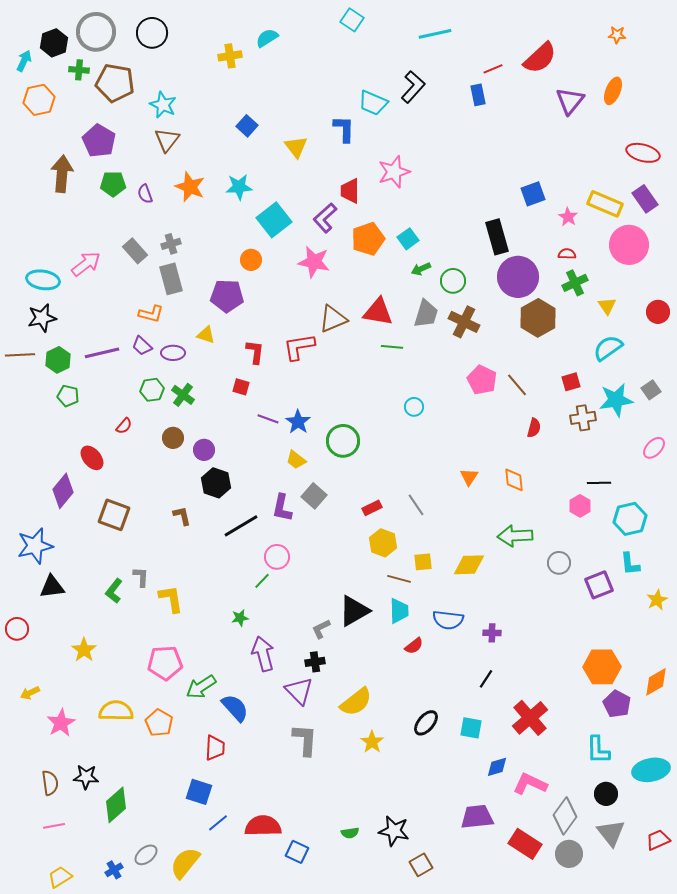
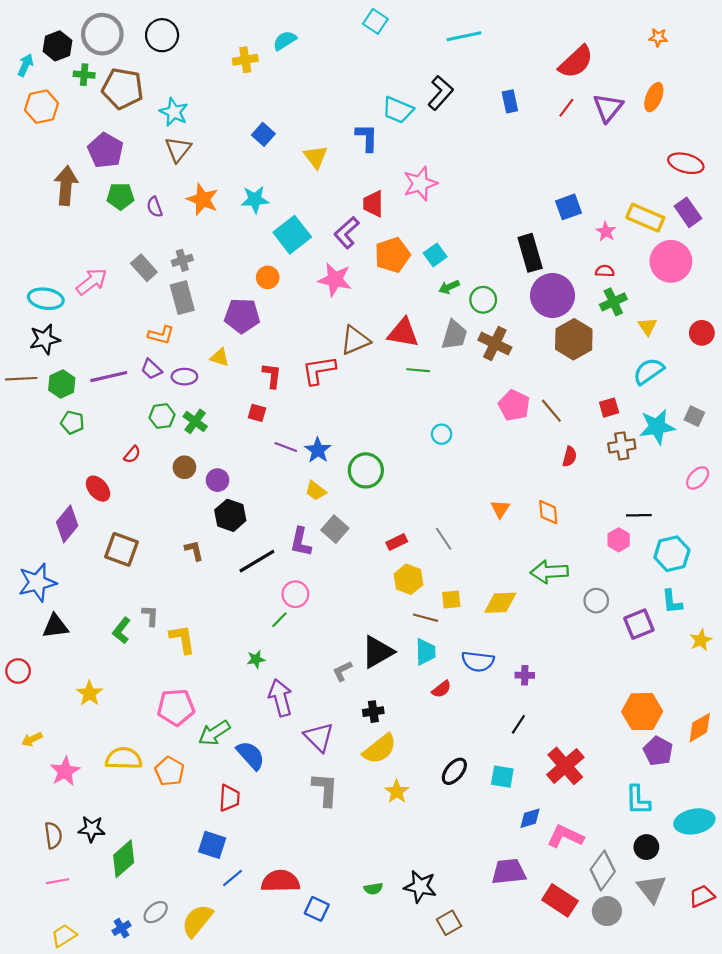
red line: (493, 69) -> (566, 108), moved, turned -30
gray square: (651, 390) -> (694, 416), turned -30
black cross: (315, 662) -> (373, 712), moved

